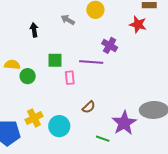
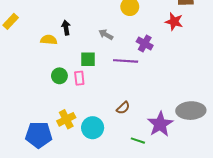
gray arrow: (68, 20) -> (106, 35), moved
yellow semicircle: (12, 65) -> (49, 40), moved
pink rectangle: (70, 78) -> (79, 78), moved

